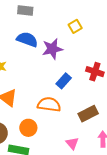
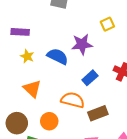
blue semicircle: (27, 39) -> (58, 56), moved
brown rectangle: (88, 114) -> (98, 113), moved

